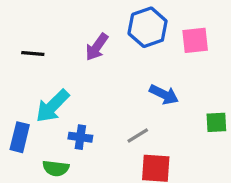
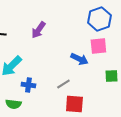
blue hexagon: (148, 27) -> (99, 19), moved
pink square: (195, 40) -> (98, 46), moved

